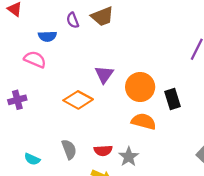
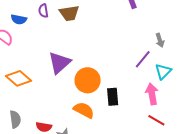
purple triangle: (104, 74) -> (59, 63), size x1.4
orange diamond: (78, 100) -> (19, 78), moved

